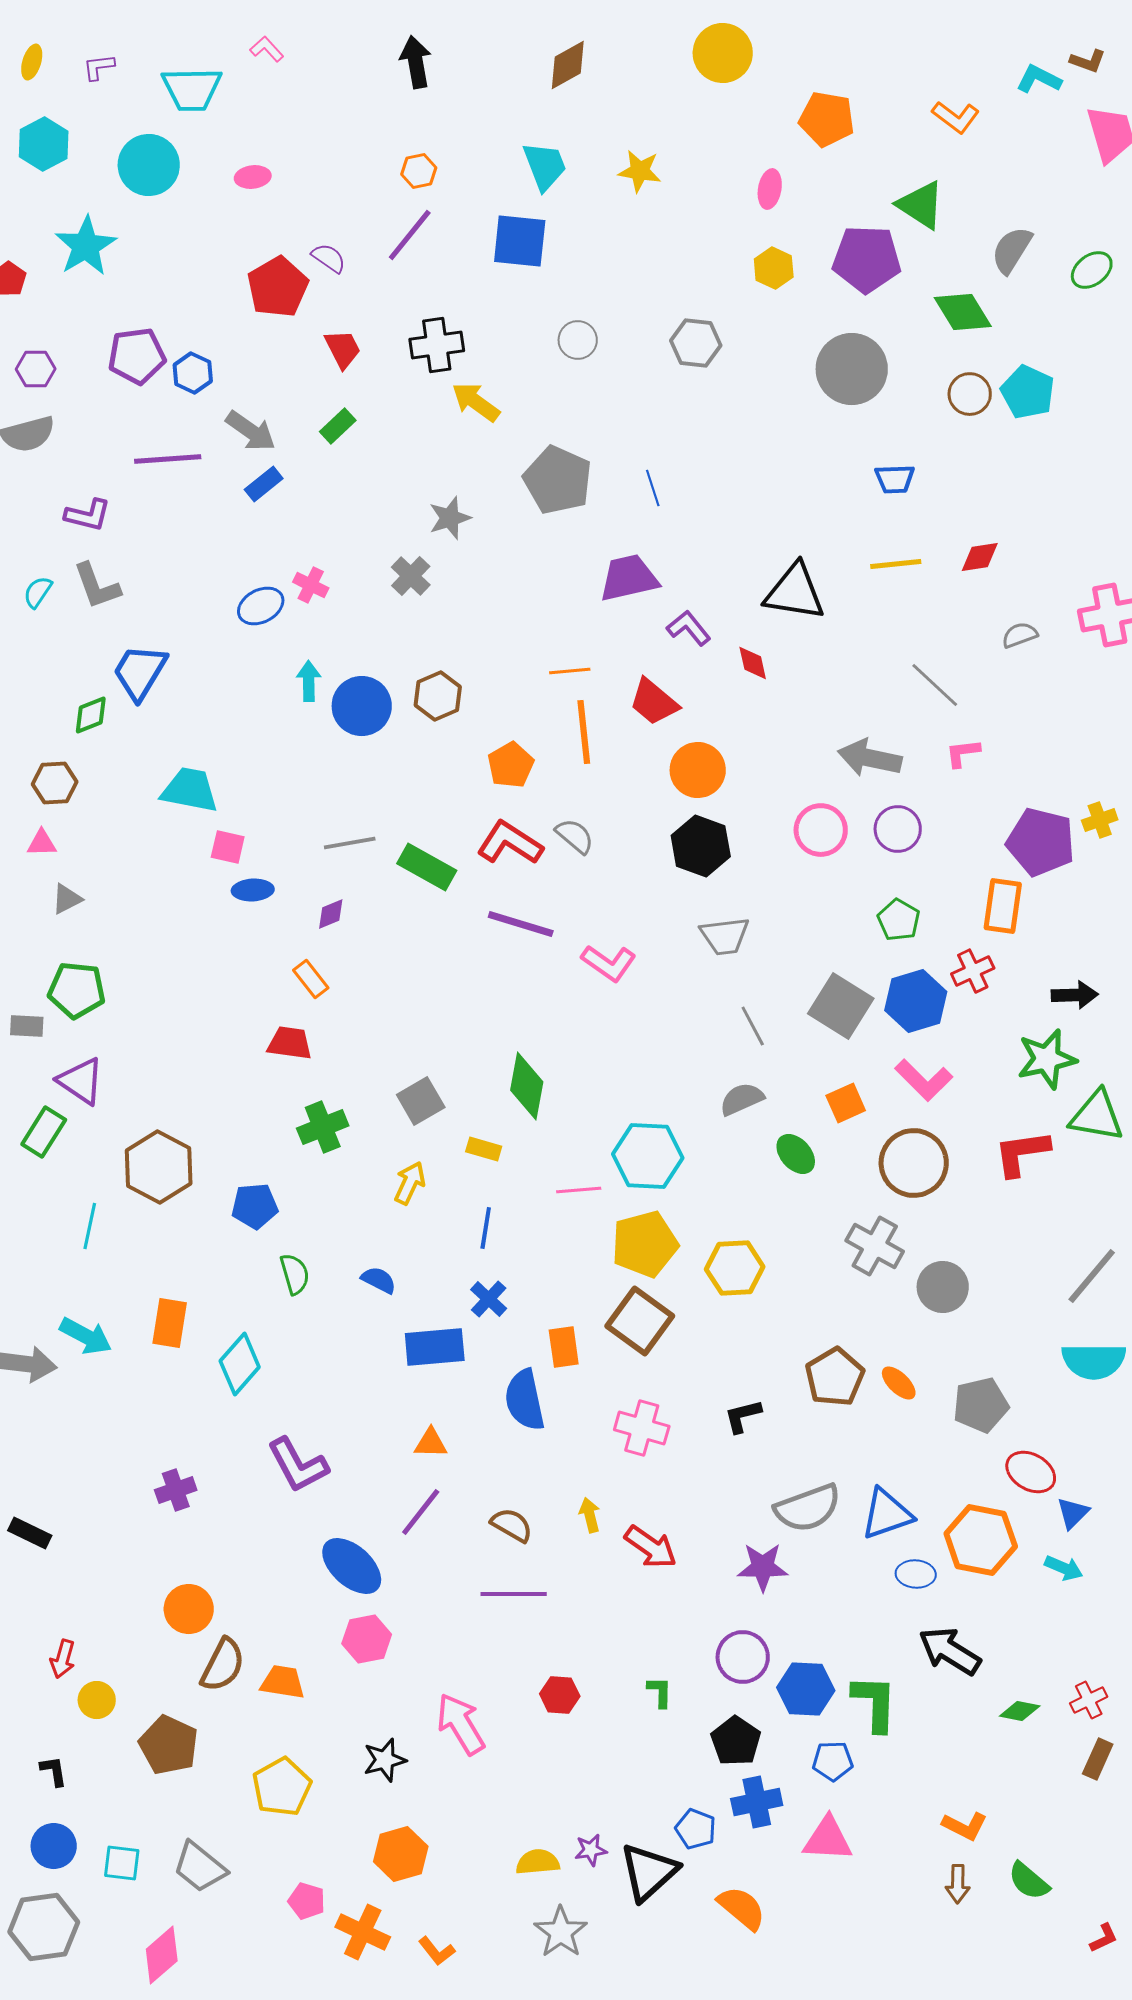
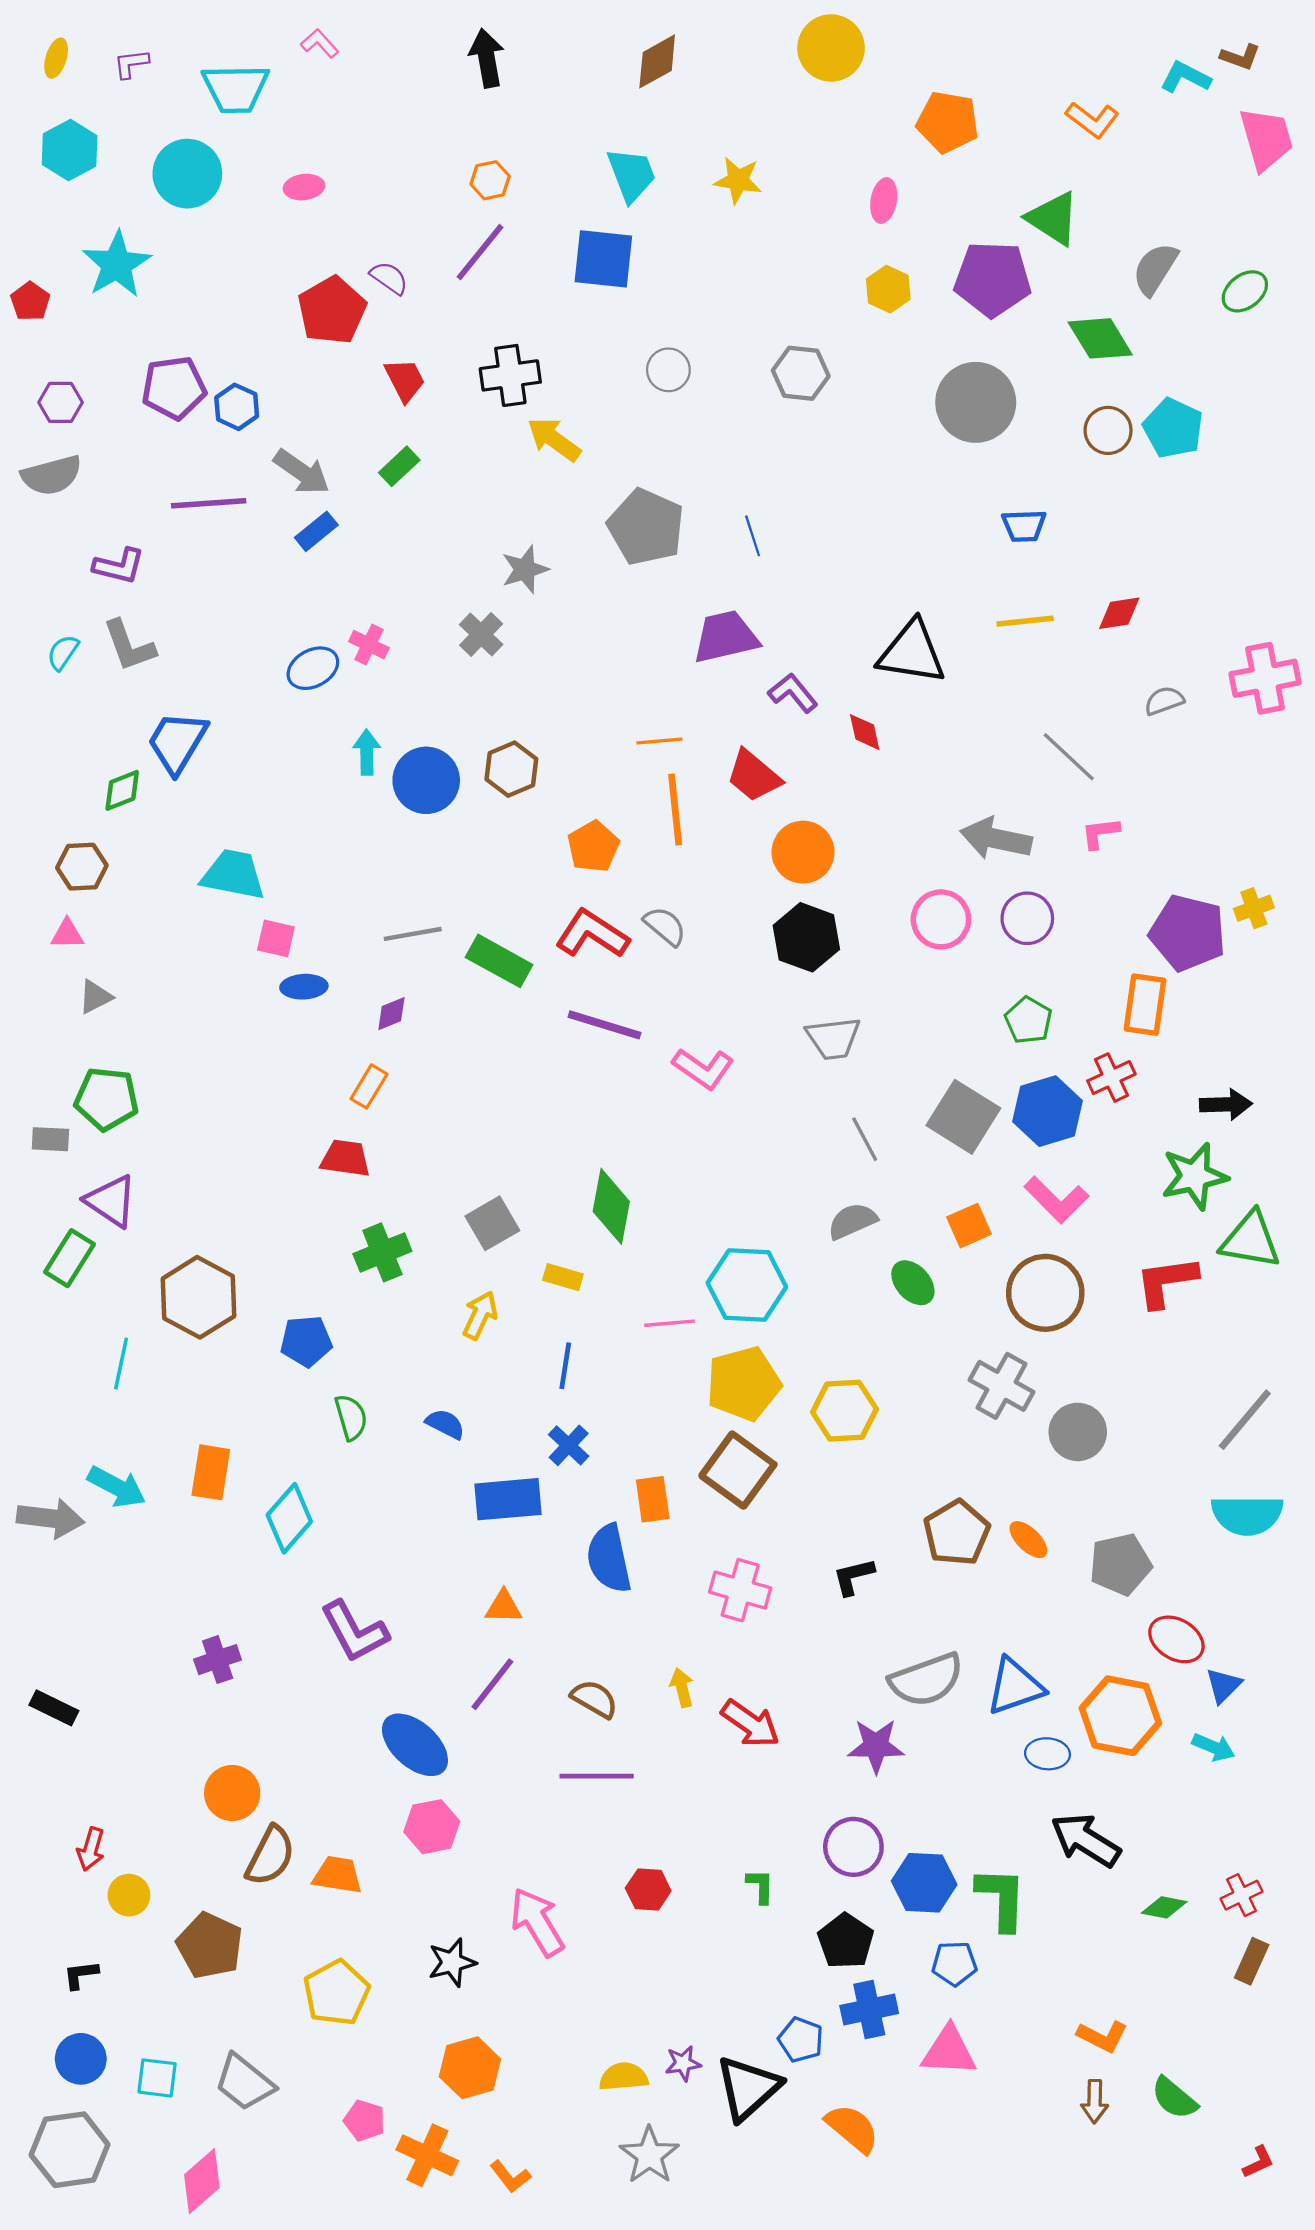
orange rectangle: (311, 979) -> (369, 1086), turned 69
black L-shape: (54, 1771) -> (81, 1975), turned -88

